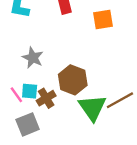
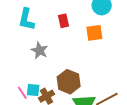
gray star: (33, 58) -> (39, 50), moved

